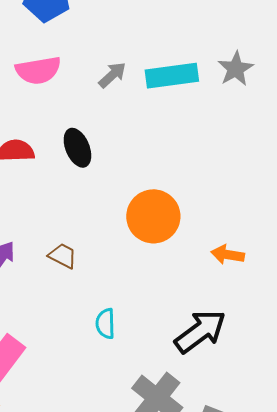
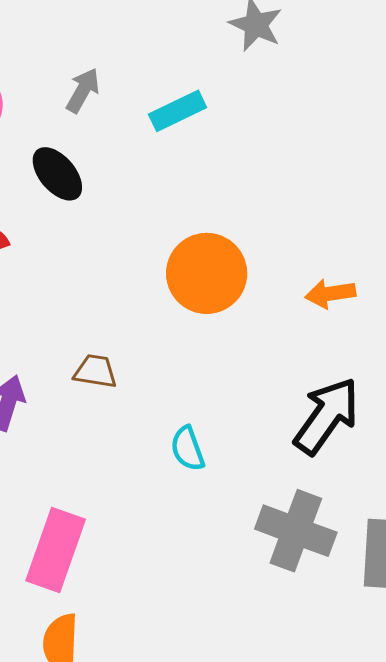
cyan rectangle: (172, 76) -> (178, 111), moved, size x0.7
black ellipse: (77, 148) -> (57, 174), moved

